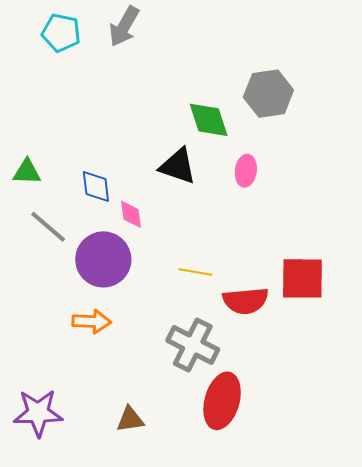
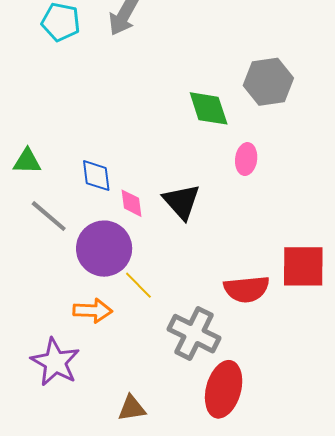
black triangle: (178, 166) -> (182, 202), moved, turned 30
yellow line: (195, 272) -> (138, 285), moved, turned 36
purple star: (38, 413) -> (55, 362), moved, turned 30

